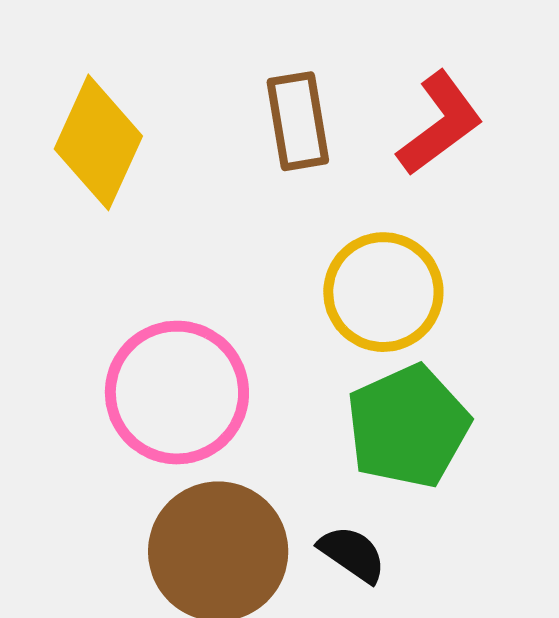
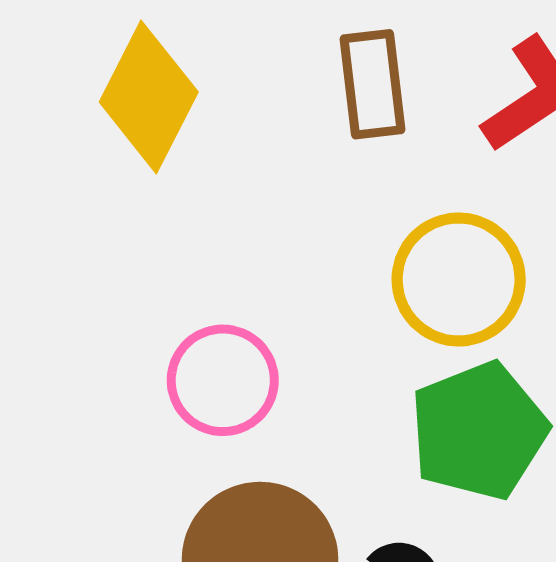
pink circle: (177, 393) -> (223, 380), size x0.7

